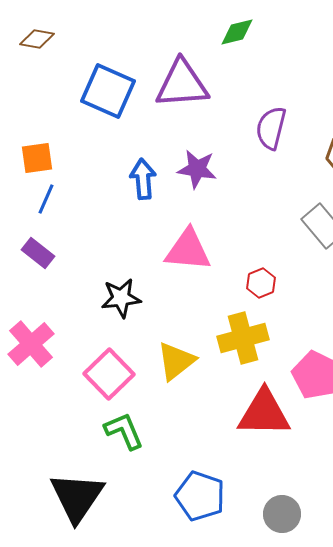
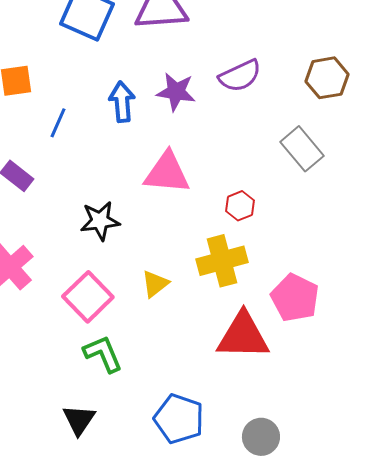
purple semicircle: (271, 128) -> (240, 76), moved, turned -129
blue line: (46, 199) -> (58, 123), moved
yellow triangle: (176, 361) -> (155, 284), size x0.7
black triangle: (77, 497) -> (79, 420), moved, size x0.6

